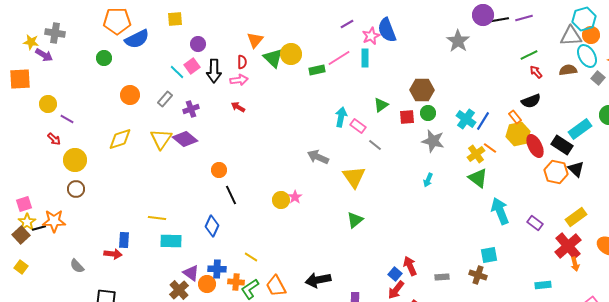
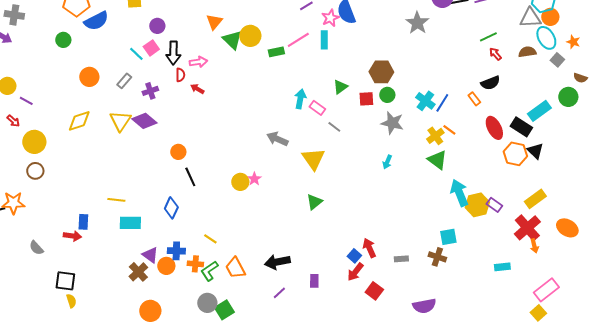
red semicircle: (242, 62) -> (180, 75), moved
yellow hexagon: (518, 134) -> (477, 205), moved

